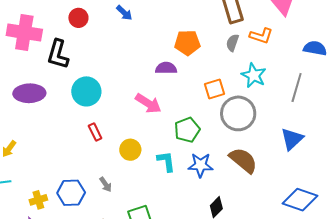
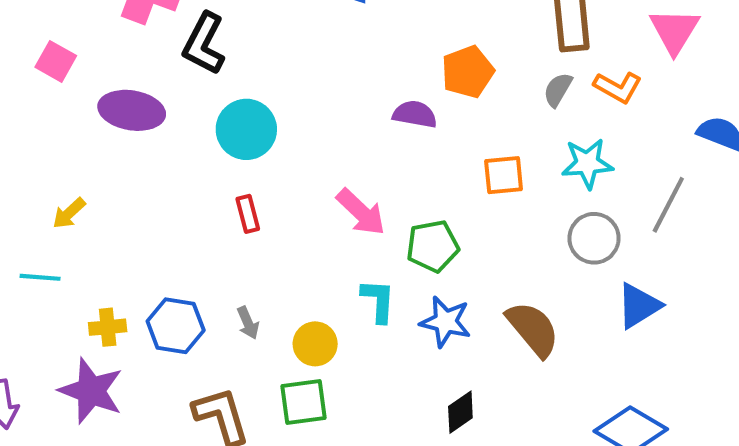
orange pentagon: (187, 43) -> (468, 72), turned -30
cyan star: (254, 75) -> (587, 163), turned 30
pink arrow: (148, 103) -> (361, 212), moved
gray circle: (238, 113) -> (594, 238), moved, size x0.7
yellow circle: (130, 150) -> (315, 344), moved

